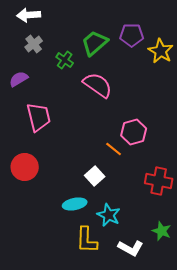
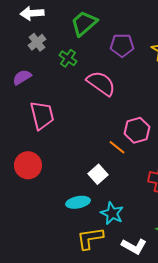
purple pentagon: (132, 35) -> (122, 45), moved
green trapezoid: (95, 43) -> (84, 23), moved
yellow L-shape: (87, 240) -> (90, 238), turned 80

